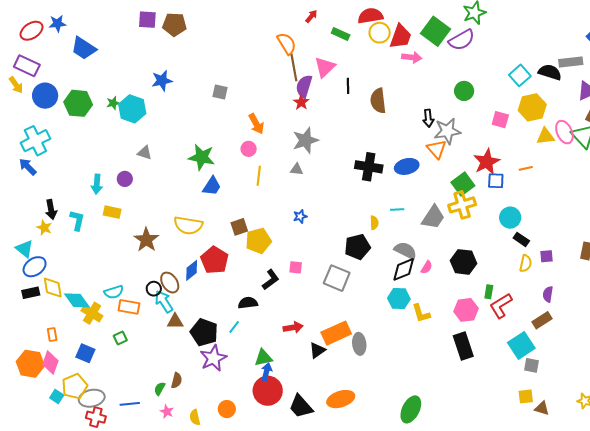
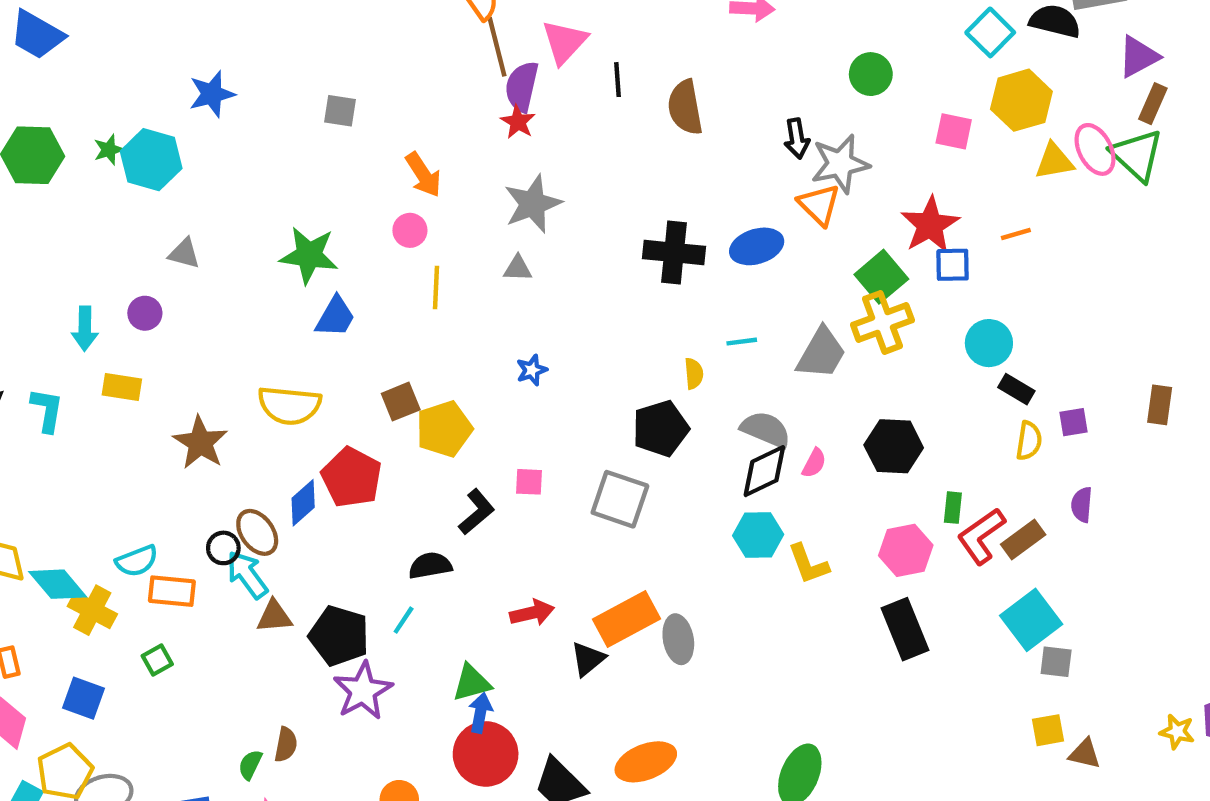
brown rectangle: (542, 320) -> (1023, 540), moved

